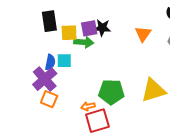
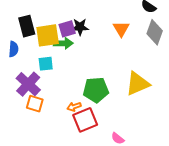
yellow square: (69, 33) -> (48, 35), size x1.4
blue semicircle: (50, 62) -> (13, 49), moved

